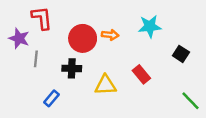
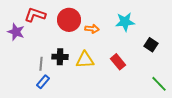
red L-shape: (42, 18) -> (35, 15), turned -65
red circle: (83, 38) -> (69, 20), moved
gray line: (36, 59) -> (41, 64), moved
yellow triangle: (105, 85) -> (85, 60), moved

